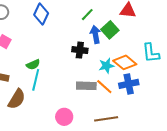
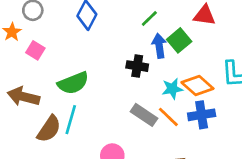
green semicircle: (33, 65) -> (73, 83), size x1.6
cyan line: (36, 80) -> (71, 120), moved
gray rectangle: (86, 86) -> (144, 115), turned 30

